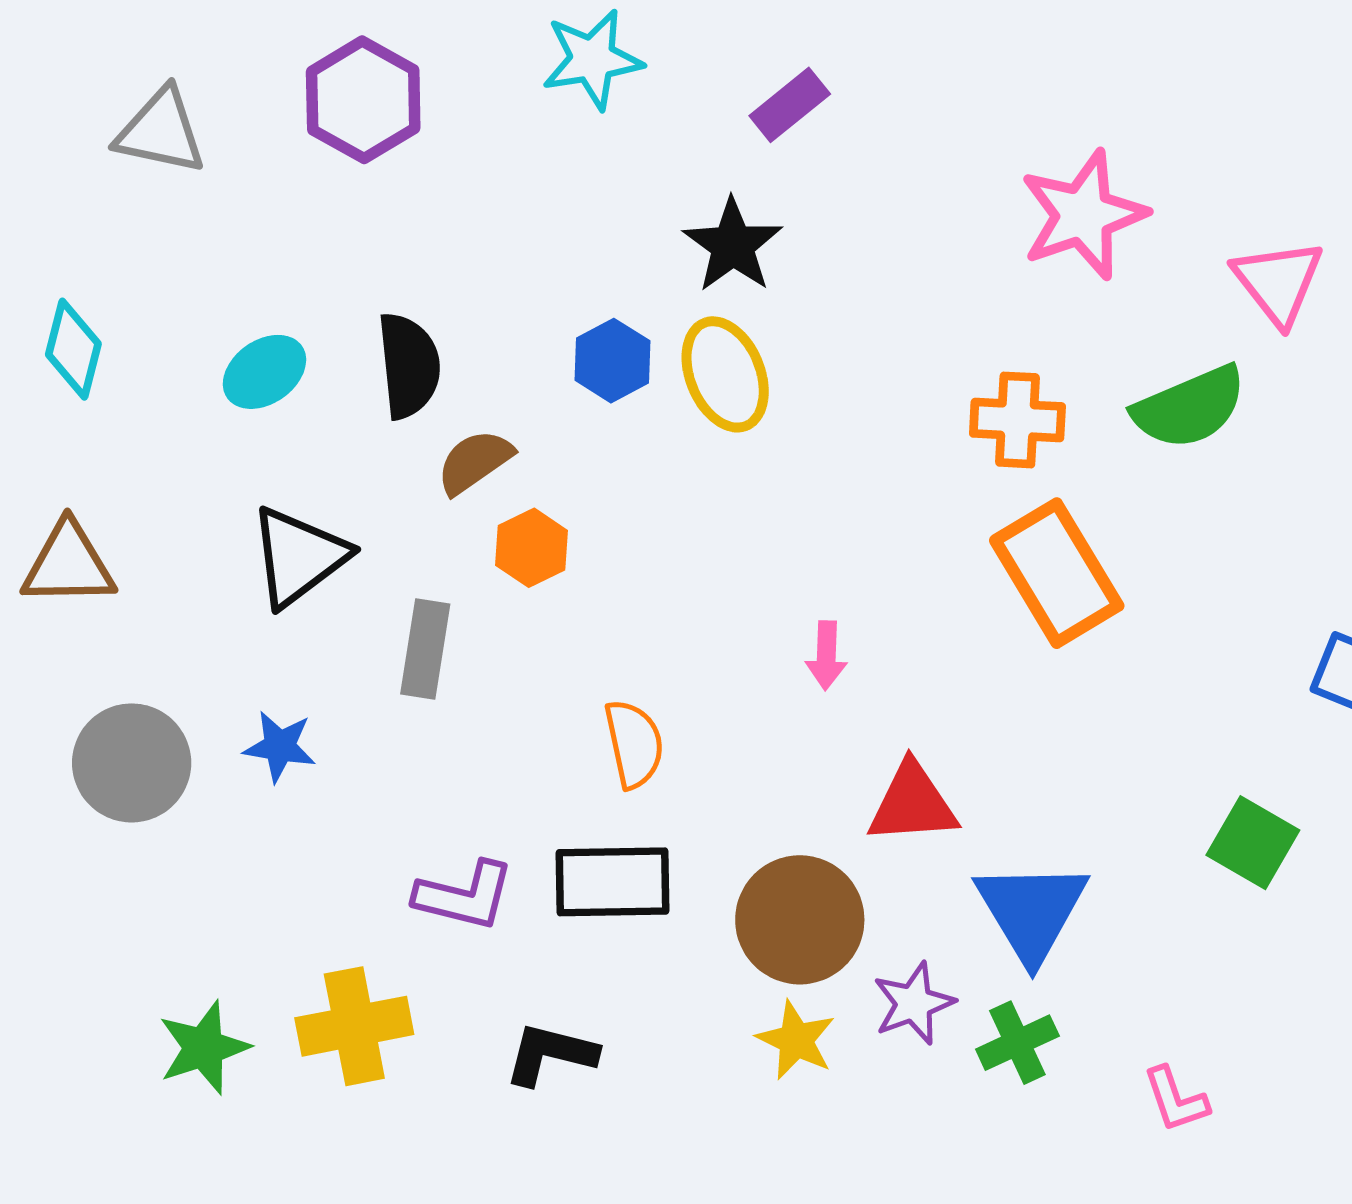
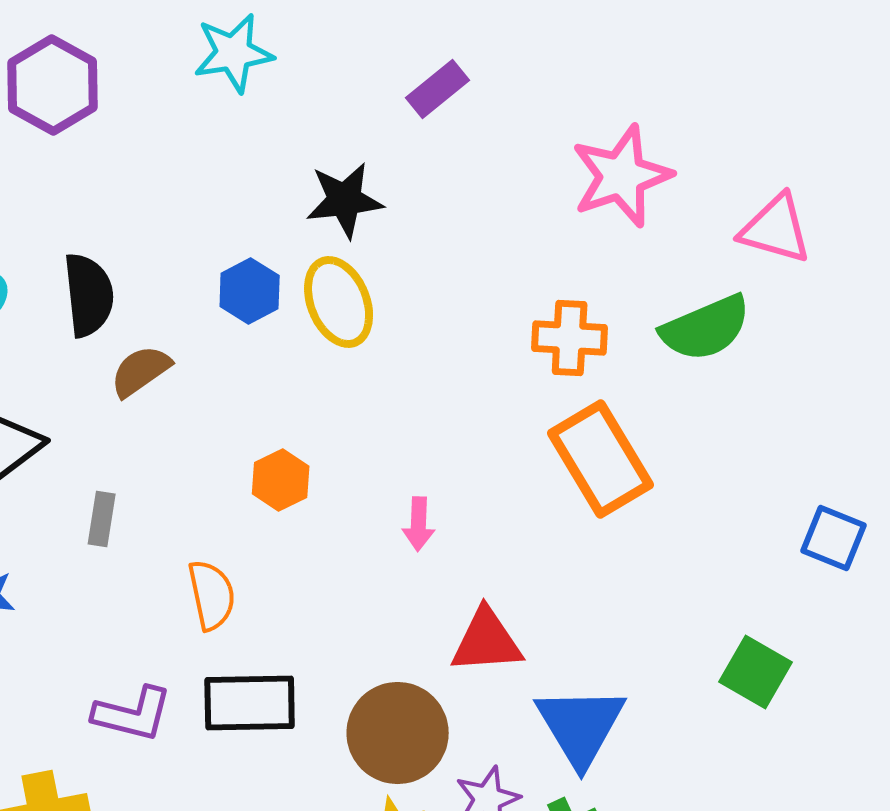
purple rectangle: (790, 105) -> (438, 89), moved
black star: (733, 245) -> (345, 200), turned 30
pink triangle: (1278, 282) -> (776, 229), turned -36
orange hexagon: (532, 548) -> (281, 480), moved
gray rectangle: (425, 649) -> (102, 519), size x0.7
orange semicircle: (634, 744) -> (212, 595), moved

